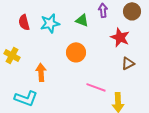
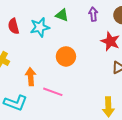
green triangle: (82, 20) -> (62, 15), moved
pink line: (96, 87) -> (53, 92), moved

